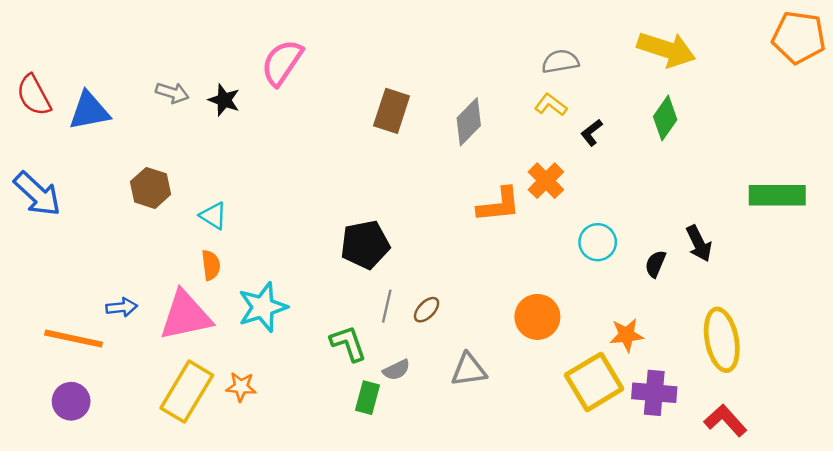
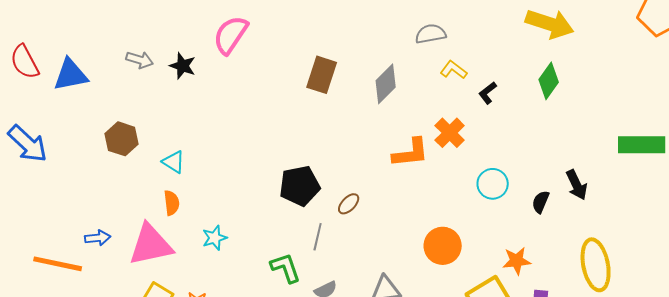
gray semicircle: (560, 61) -> (431, 34), moved
cyan star: (263, 307) -> (215, 238), size x0.6
brown ellipse: (427, 310) -> (349, 204), moved

